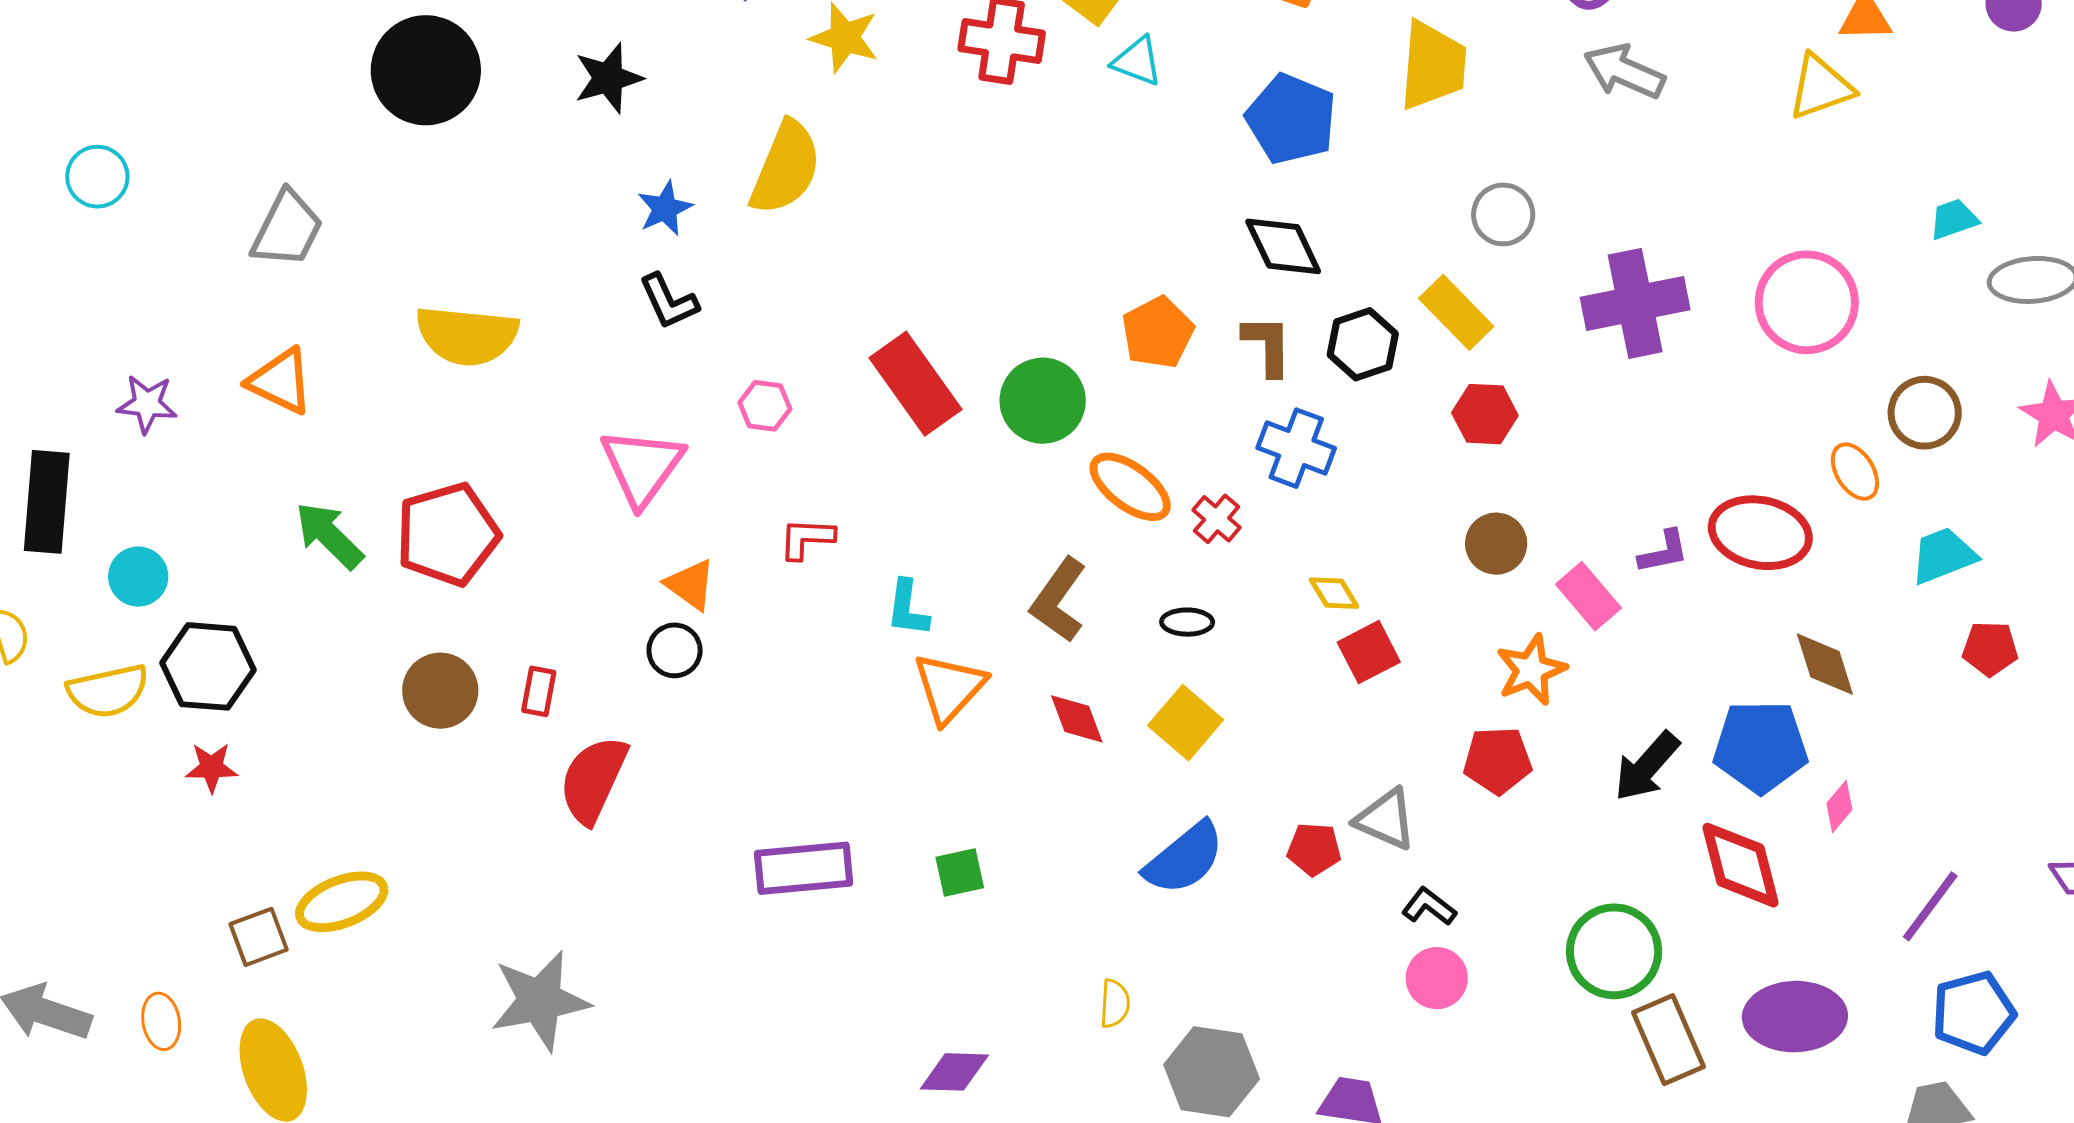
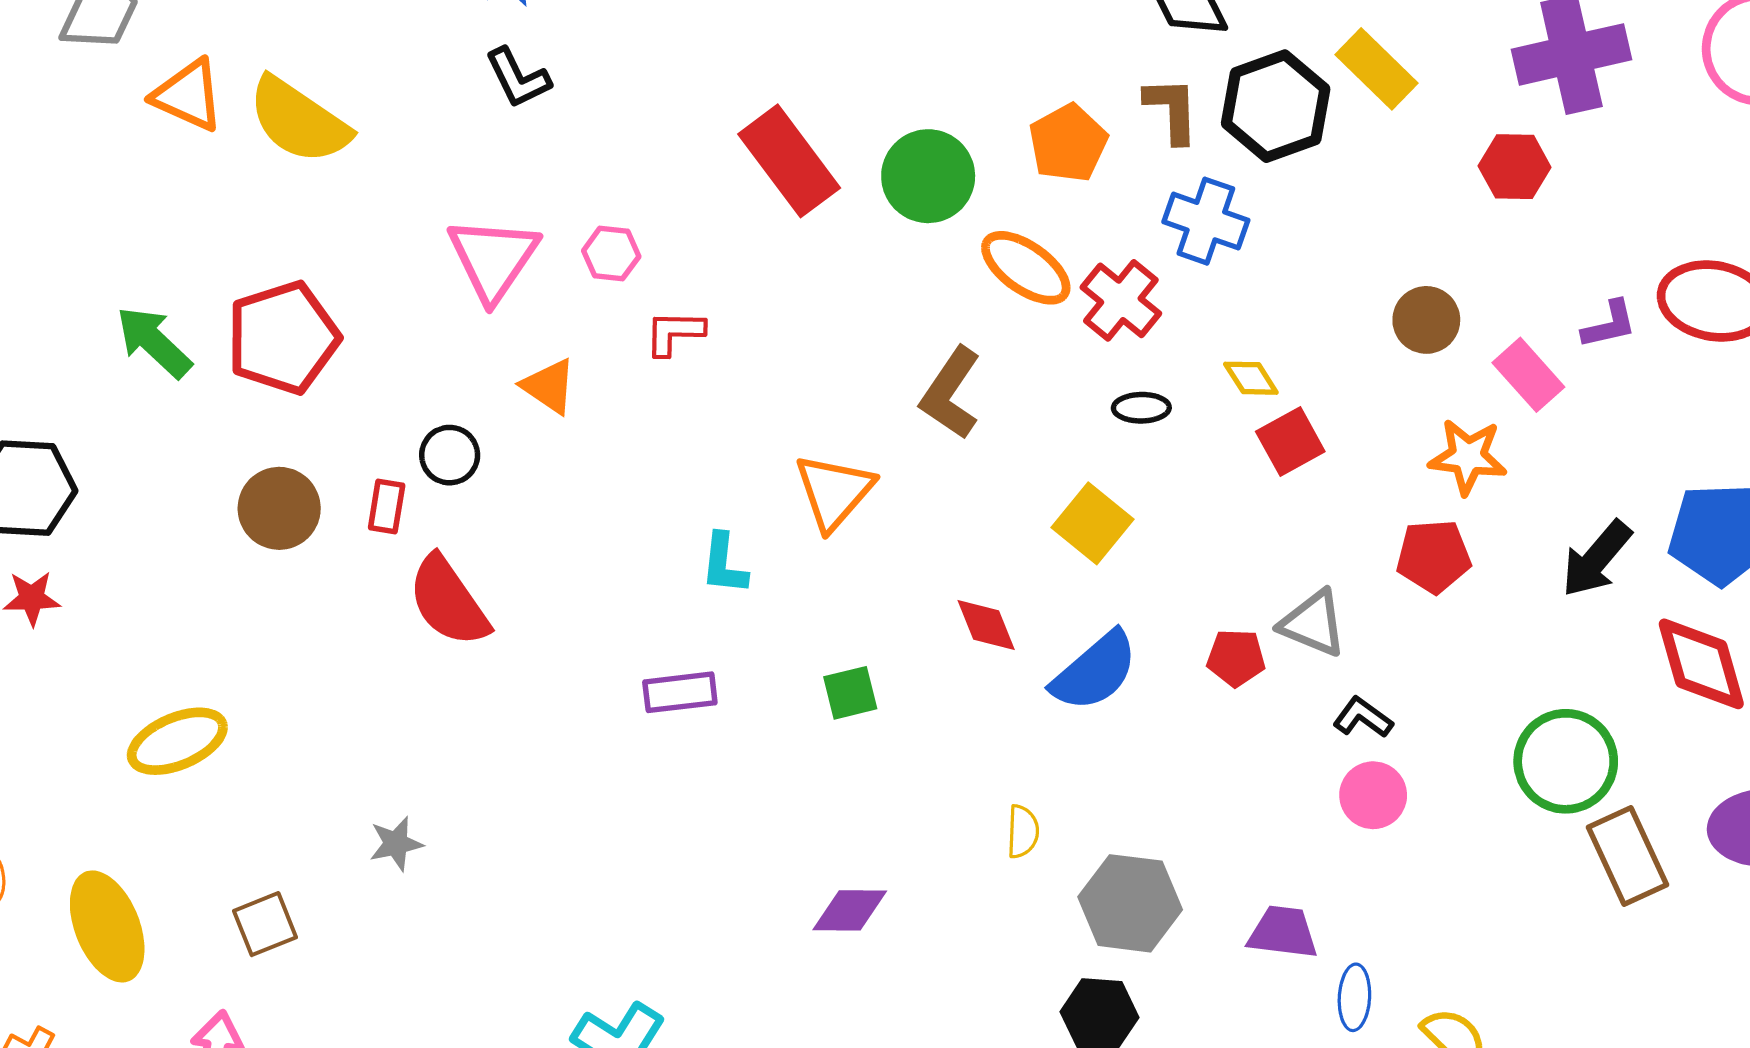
orange pentagon: (1158, 333) -> (1068, 143), moved
yellow semicircle: (467, 336) -> (299, 121), turned 30
black hexagon: (1363, 344) -> (1276, 106), size x1.4
orange triangle: (280, 381) -> (188, 95), moved
pink hexagon: (765, 406) -> (611, 254), moved
red hexagon: (1485, 414) -> (1515, 167), moved
red cross: (1217, 519) -> (1121, 300), size x1.5
cyan L-shape: (908, 608) -> (724, 564), moved
black ellipse: (1187, 622) -> (1141, 408), moved
black circle: (675, 650) -> (450, 455), moved
orange star: (1531, 670) -> (1468, 457), turned 30
red diamond: (1077, 719) -> (986, 625), moved
red semicircle: (593, 780) -> (448, 601), turned -58
purple rectangle: (804, 868) -> (680, 692), size x0.7
brown square: (259, 937) -> (265, 924), moved
gray star: (540, 1001) -> (396, 844), size x0.5

